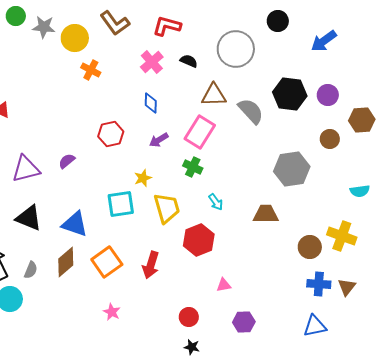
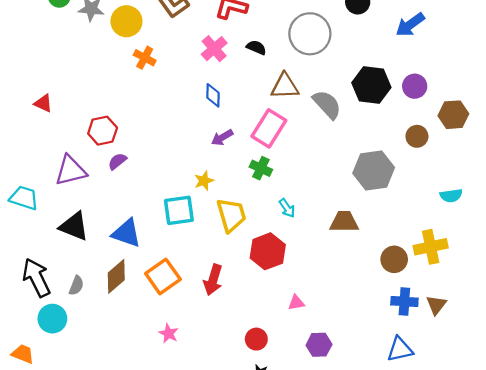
red hexagon: (111, 134) -> (103, 131), moved
yellow cross: (342, 236) -> (431, 247), turned -32

